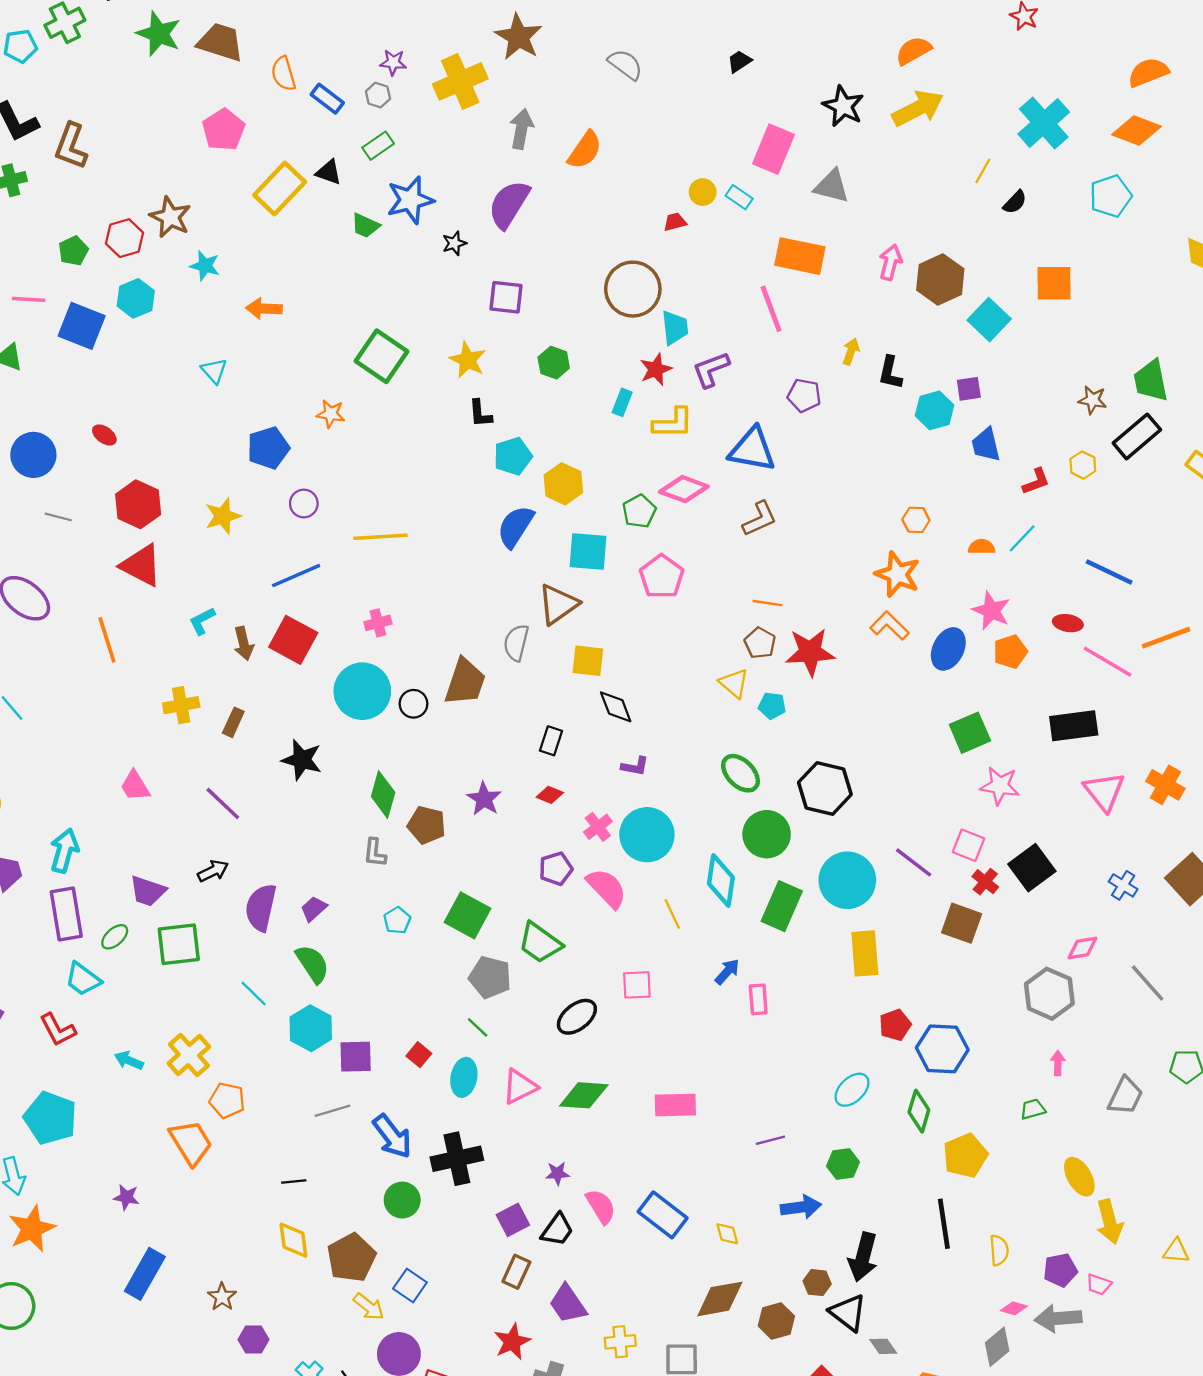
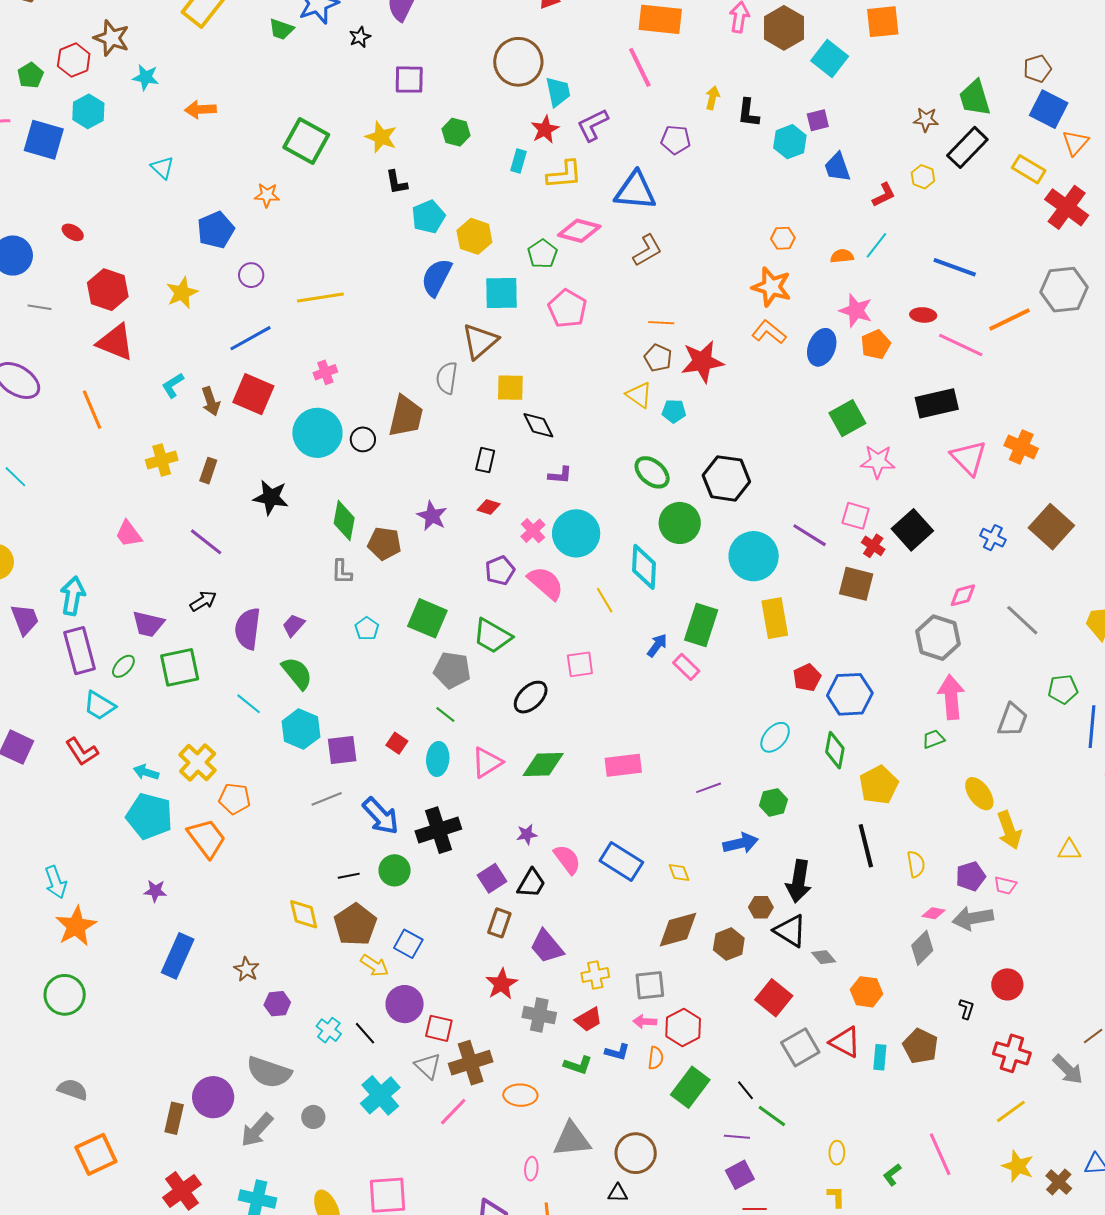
green rectangle: (782, 906) -> (701, 625), moved
pink rectangle: (758, 999) -> (686, 667), turned -36
pink arrow: (1058, 1063) -> (951, 697), size x2.0
cyan pentagon: (50, 1118) -> (149, 816), moved
black line: (294, 1181) -> (349, 876), moved

